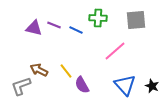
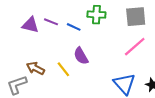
pink line: (115, 51) -> (135, 47), moved
purple semicircle: (82, 85) -> (81, 56), moved

